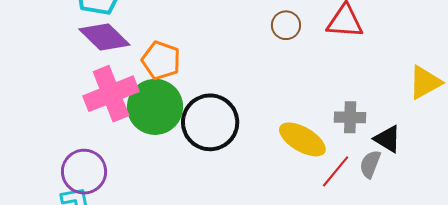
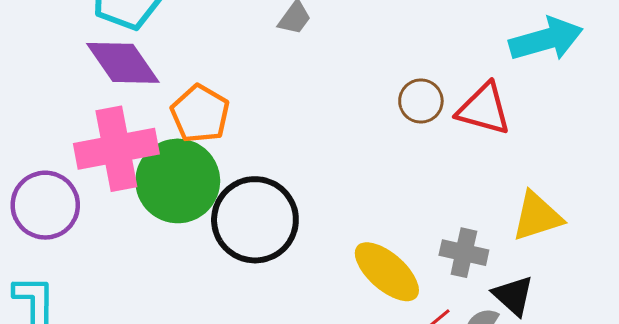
brown circle: (286, 25) -> (421, 101), moved
yellow triangle: (425, 82) -> (537, 216), moved
purple circle: (84, 172) -> (45, 205), moved

